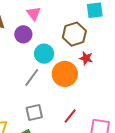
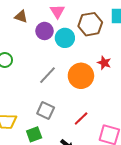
brown hexagon: (74, 34) -> (90, 24), moved
cyan circle: (44, 54) -> (65, 38), moved
gray square: (34, 112) -> (46, 111), turned 30

